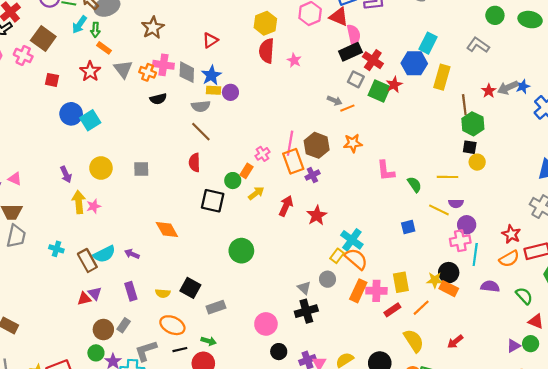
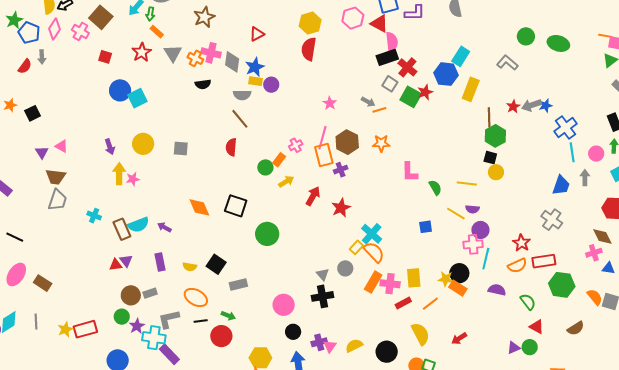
pink star: (294, 60) -> (330, 103), moved
black square: (213, 201) -> (236, 206), moved
gray rectangle: (124, 325) -> (150, 293), turned 32

